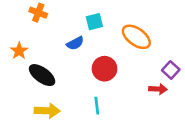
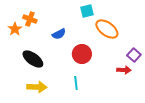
orange cross: (38, 13) -> (30, 19), moved
cyan square: (94, 22) -> (87, 11), moved
orange star: (19, 51) -> (15, 29), moved

